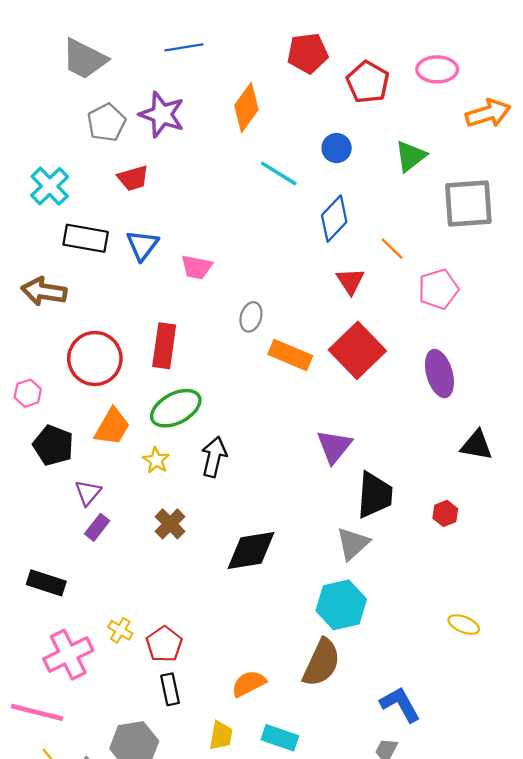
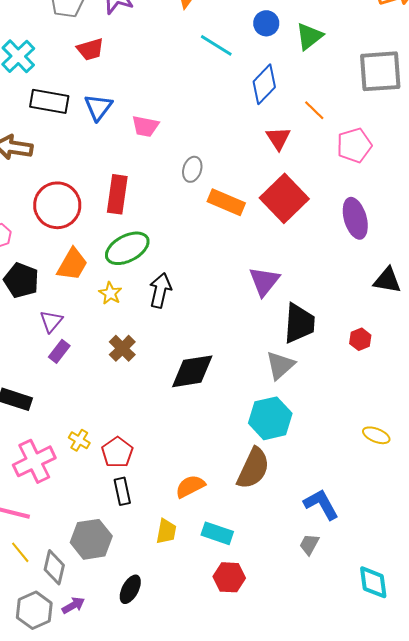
green triangle: (411, 156) -> (309, 36), moved

